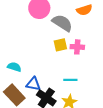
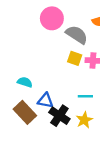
yellow square: (60, 45) -> (75, 58), turned 32

